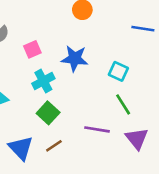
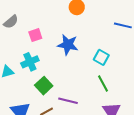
cyan cross: (43, 81) -> (30, 62), moved
purple line: (97, 129) -> (68, 101), moved

